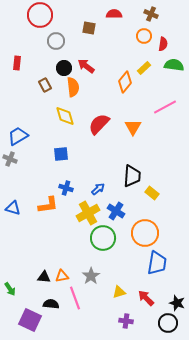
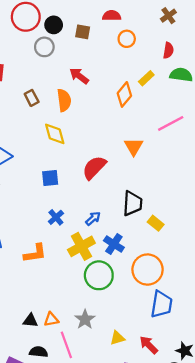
brown cross: (151, 14) -> (168, 16), moved, turned 32
orange circle: (144, 36) -> (127, 39), moved
black circle: (64, 68) -> (54, 25), moved
red semicircle: (99, 124) -> (94, 168), moved
blue cross: (66, 188) -> (56, 217), turned 32
orange L-shape: (48, 205) -> (35, 253), moved

